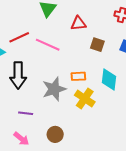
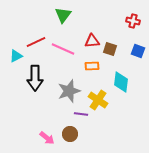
red triangle: (78, 24) -> (92, 41), moved
orange rectangle: (78, 76) -> (92, 66), moved
purple line: (26, 113) -> (81, 114), moved
pink arrow: (21, 139) -> (47, 138), moved

